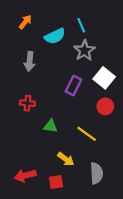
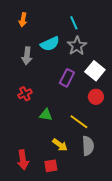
orange arrow: (25, 22) -> (23, 20), turned 152
cyan semicircle: (55, 36) -> (50, 44), moved
red cross: (27, 103) -> (25, 94), turned -32
gray semicircle: (97, 173) -> (88, 146), moved
red arrow: (25, 176) -> (23, 160), turned -84

